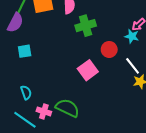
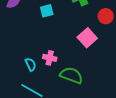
cyan square: (25, 51) -> (47, 11), moved
pink cross: (44, 111) -> (50, 58), moved

